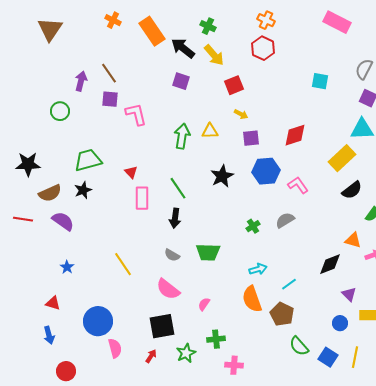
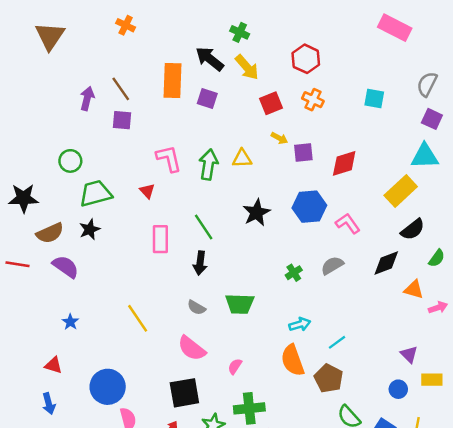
orange cross: (266, 20) -> (313, 100), moved
orange rectangle: (152, 31) -> (172, 80), moved, turned 36
green circle: (60, 111) -> (70, 161), moved
pink L-shape: (136, 114) -> (169, 159), moved
purple square: (251, 138) -> (303, 153), moved
red triangle: (131, 172) -> (147, 191), moved
black diamond: (330, 264) -> (386, 263), moved
green cross: (216, 339) -> (249, 408), size x1.4

